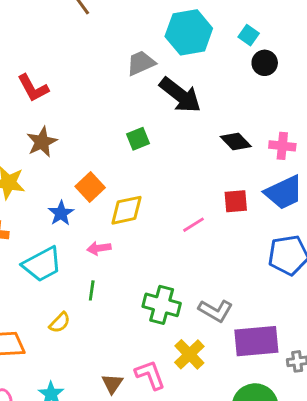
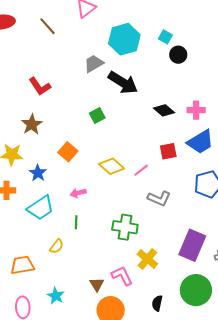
red L-shape: (33, 88) -> (40, 86), moved
yellow diamond: (127, 210) -> (112, 166), moved, turned 60
blue star: (61, 213) -> (38, 173), moved
gray L-shape: (216, 311) -> (159, 198), moved
purple rectangle: (256, 341) -> (192, 245), turned -56

